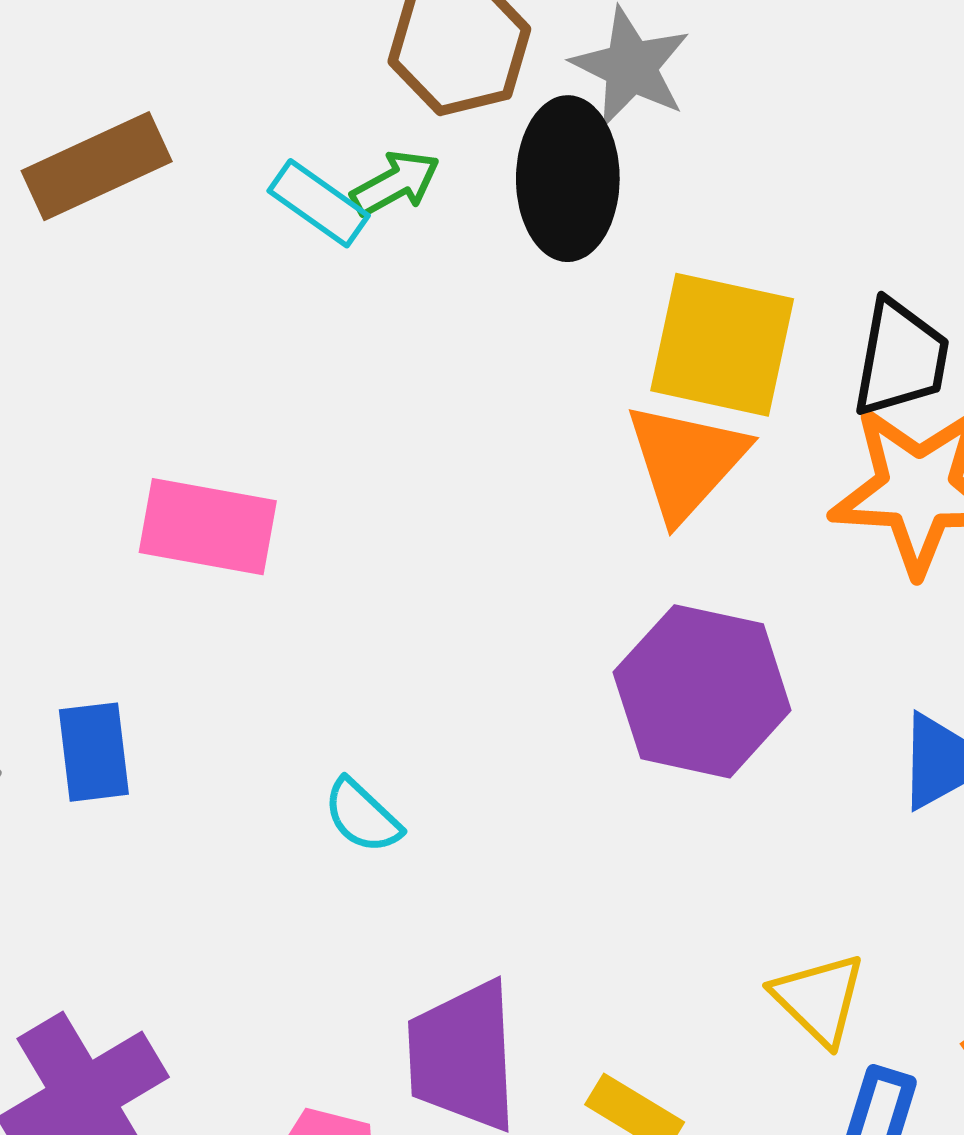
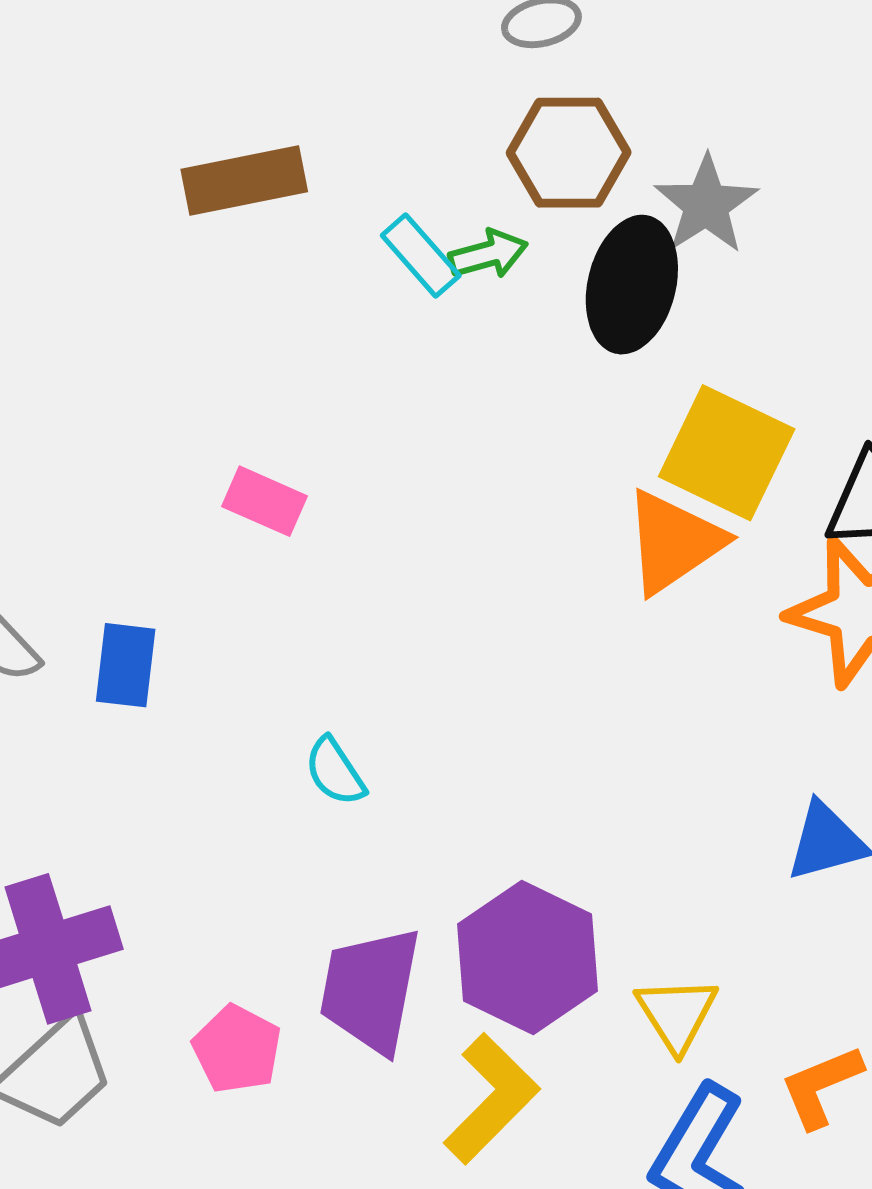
pink rectangle: (208, 527) -> (265, 501), size x0.7
purple hexagon: (702, 691) -> (528, 958), moved

